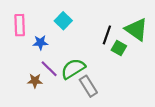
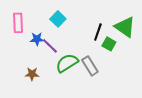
purple line: (49, 69) -> (50, 46), moved
gray rectangle: (88, 86) -> (90, 66), moved

